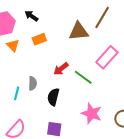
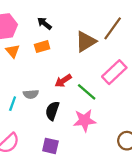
black arrow: (31, 16) -> (44, 23), moved
brown triangle: (79, 31) -> (86, 41), turned -30
gray semicircle: (33, 83) -> (31, 94), turned 80
pink star: (92, 113) -> (84, 120), moved, turned -30

